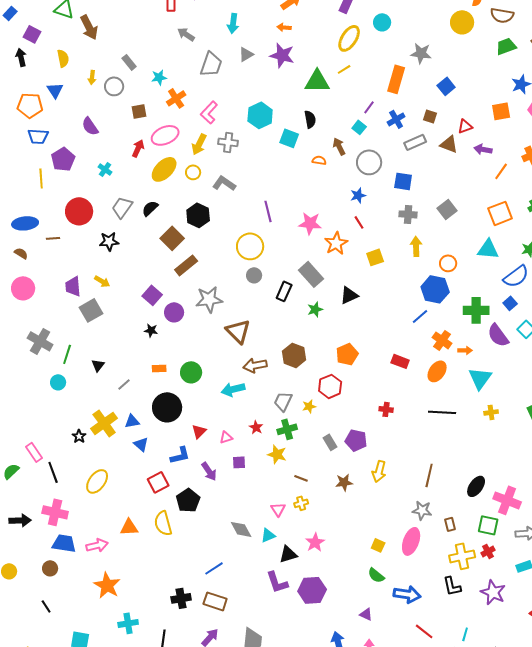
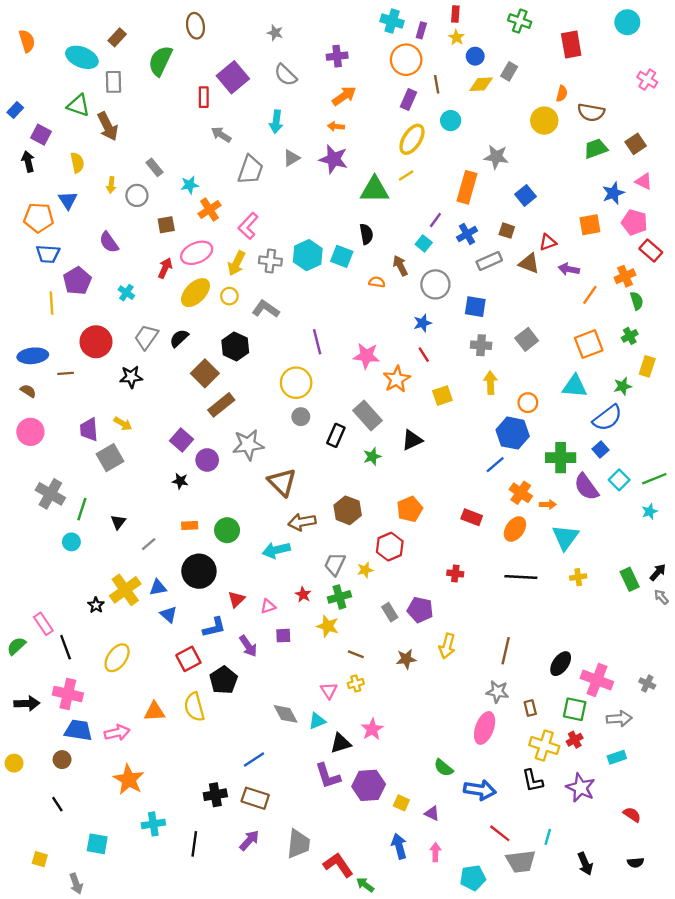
cyan hexagon: (260, 115) -> (308, 255), moved
yellow square: (378, 545) -> (401, 803), moved
yellow cross: (462, 556) -> (544, 746), turned 30

